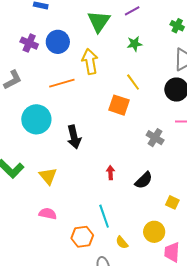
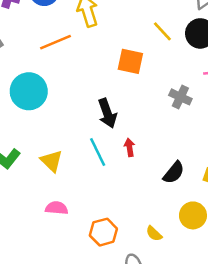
yellow line: (133, 82) -> (162, 31), moved
black arrow: (74, 137) -> (107, 113), moved
black semicircle: (144, 180) -> (174, 173), moved
cyan line: (104, 216) -> (98, 152), moved

